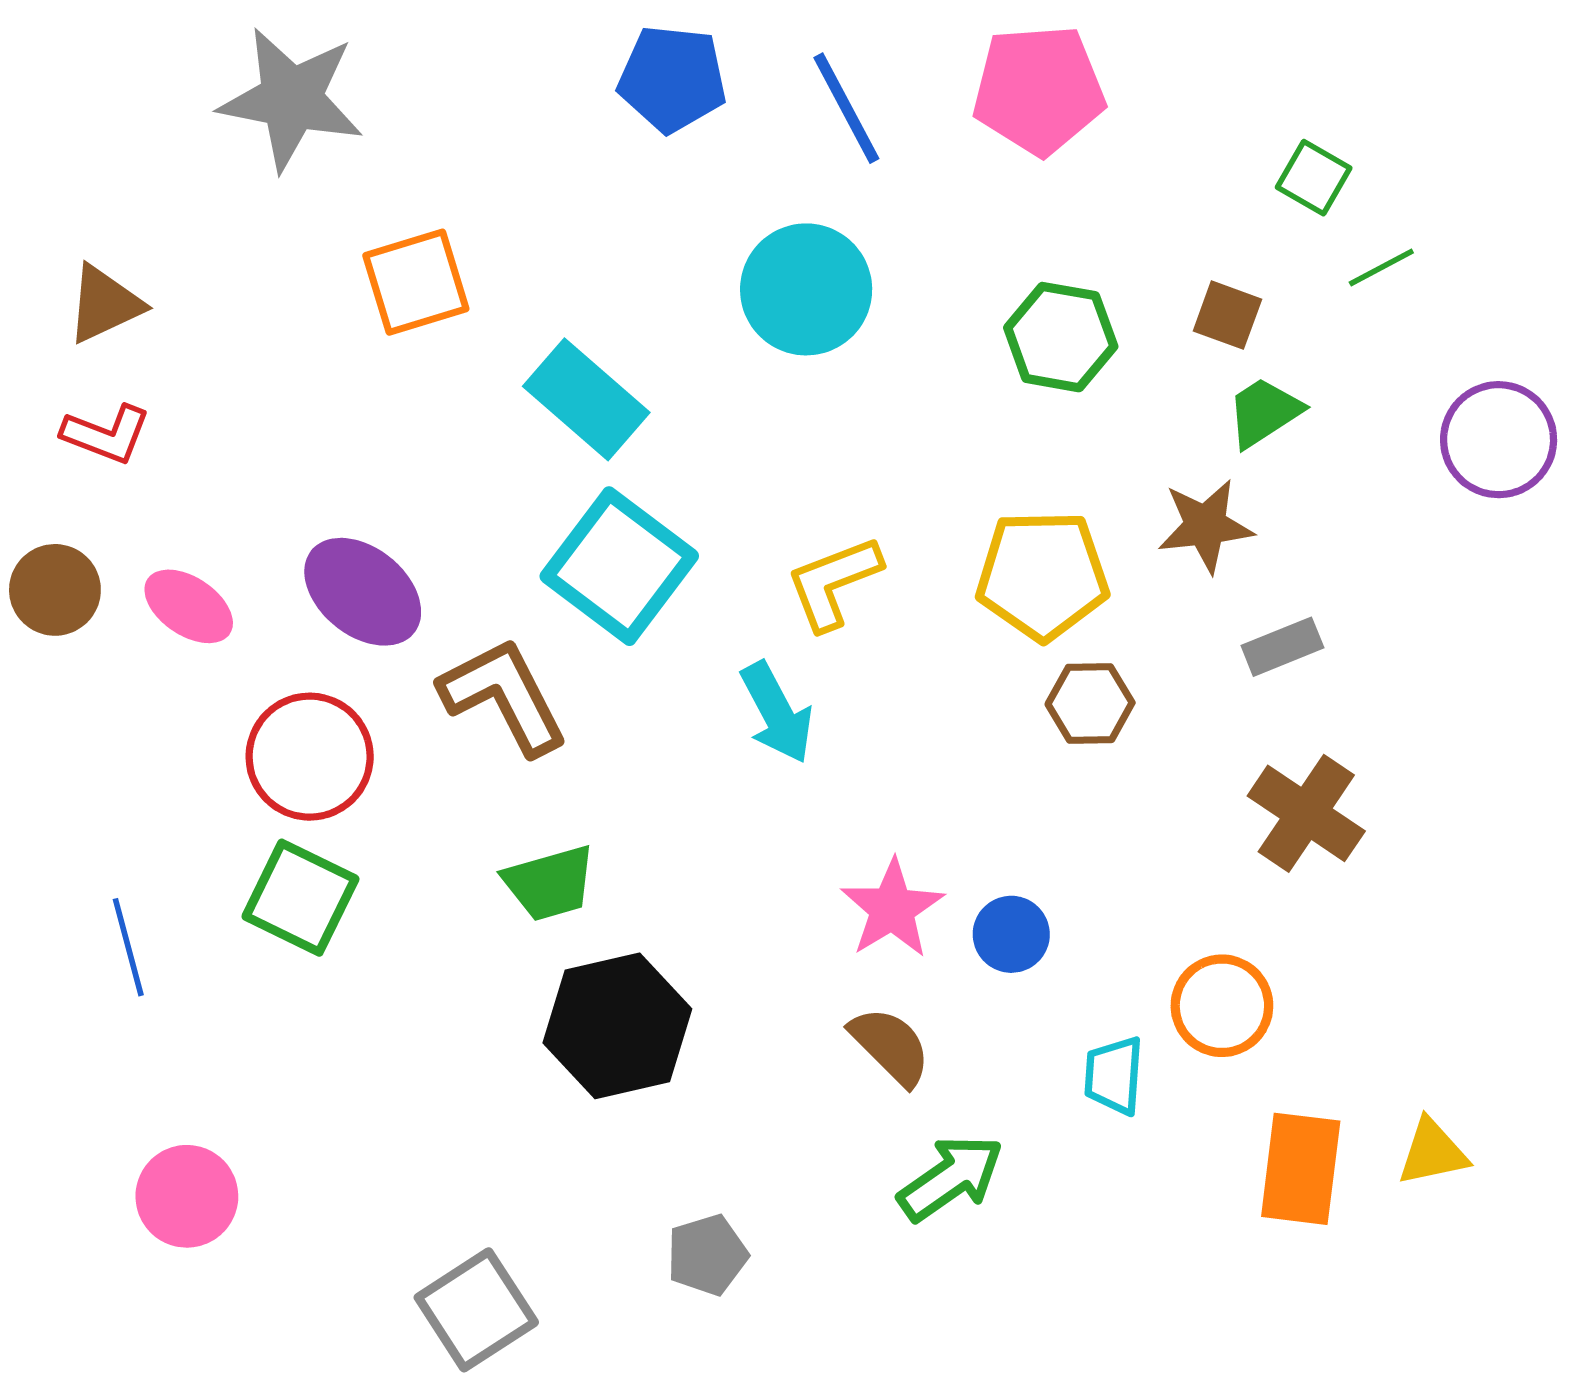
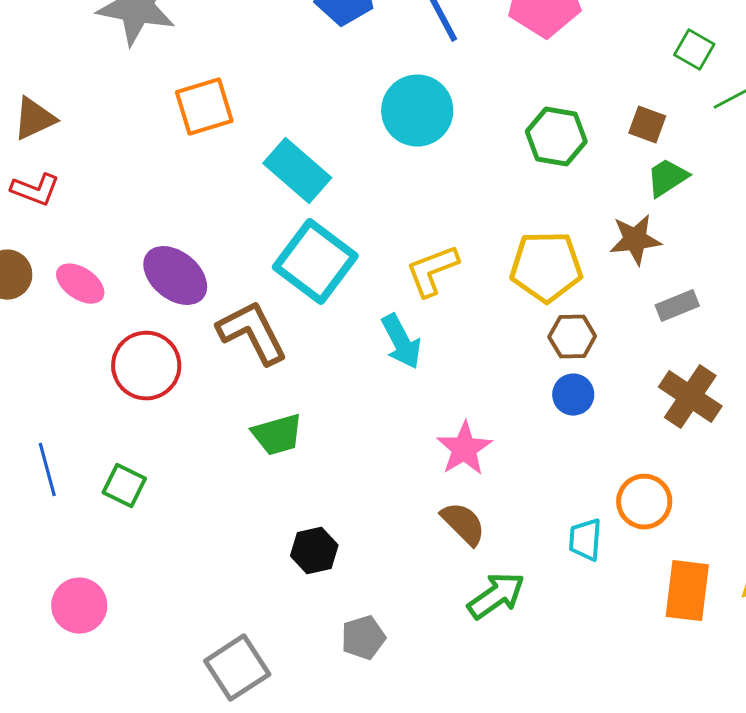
green square: (300, 898) -> (124, 486), moved, size x0.7
blue circle: (1011, 934) -> (573, 395), moved
black hexagon: (617, 1026) -> (314, 551), moved, size x0.6

